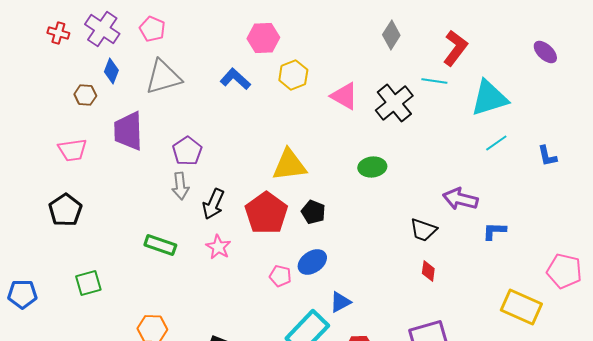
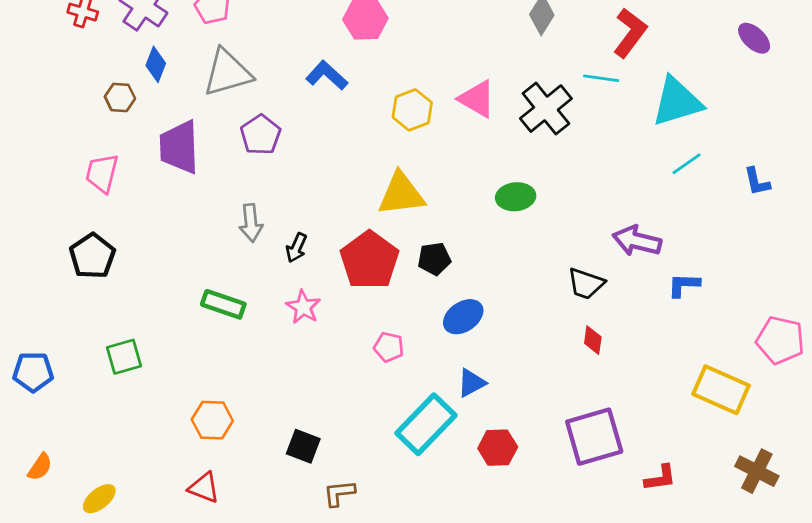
yellow hexagon: (293, 75) -> (412, 110), moved
pink trapezoid: (72, 150) -> (102, 173), turned 112
purple pentagon: (187, 151) -> (261, 135), moved
black arrow: (213, 204) -> (296, 248), size x0.7
black pentagon: (313, 212) -> (434, 259), turned -30
blue ellipse: (312, 262) -> (463, 317), moved

